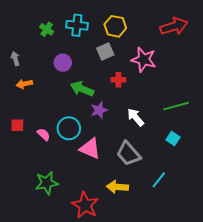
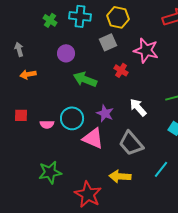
red cross: (118, 80) -> (121, 70), turned 32
purple star: (99, 110) -> (105, 113), moved, turned -30
pink semicircle: (44, 134) -> (47, 124), turned 136

